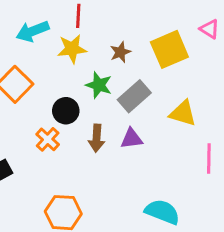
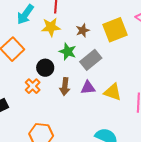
cyan arrow: (33, 31) -> (25, 14), turned -35
yellow triangle: (183, 113) -> (113, 92), moved

